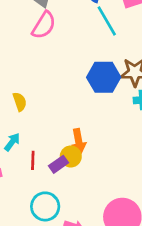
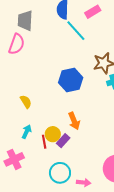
pink semicircle: (44, 25) -> (17, 44), moved
blue hexagon: (104, 77) -> (71, 80), moved
yellow circle: (71, 156) -> (53, 134), moved

